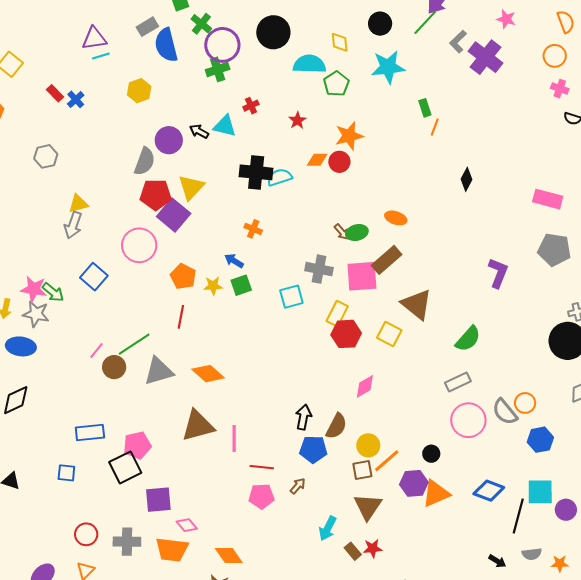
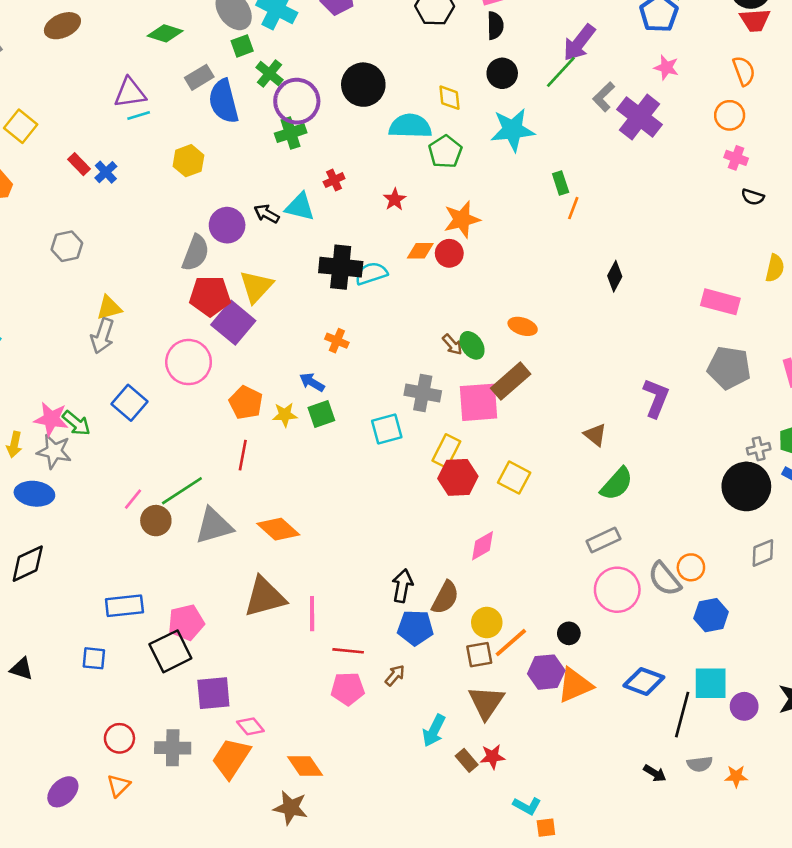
green ellipse: (357, 233) -> (472, 345), turned 70
brown triangle: (417, 304) -> (595, 435), moved, size x0.6
orange trapezoid: (172, 550) -> (231, 758), turned 116

